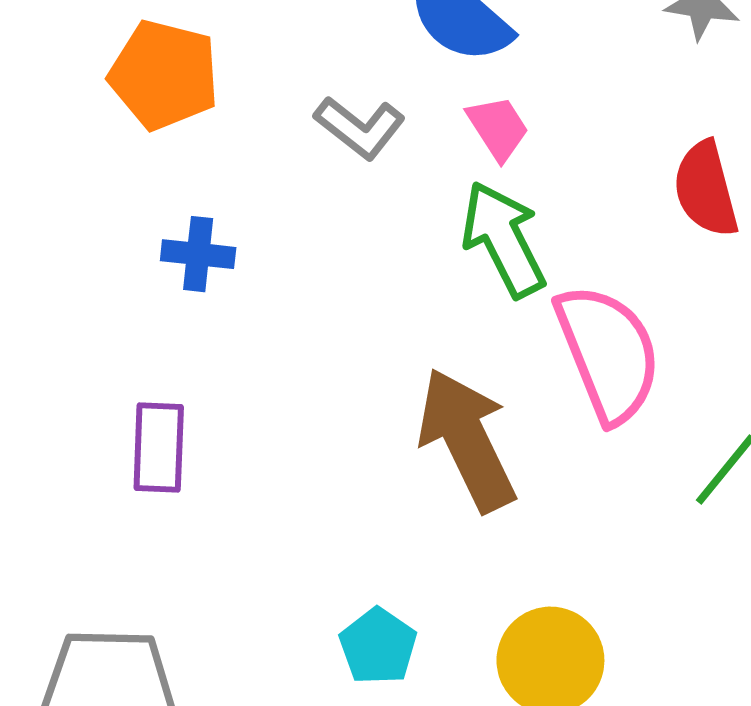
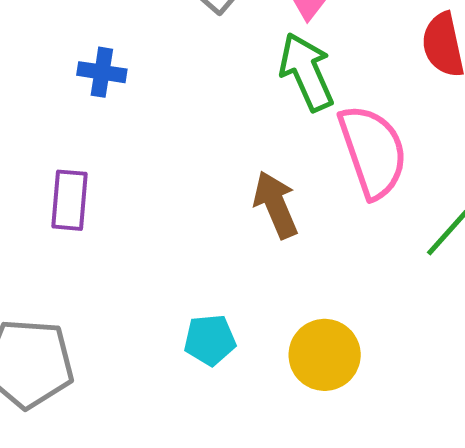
brown arrow: (467, 440) -> (276, 205), size x0.7
cyan pentagon: (378, 646) -> (210, 340), turned 30

